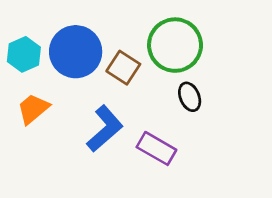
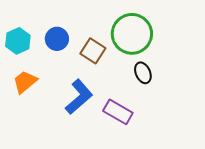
blue circle: (76, 52) -> (57, 39), size x0.6

